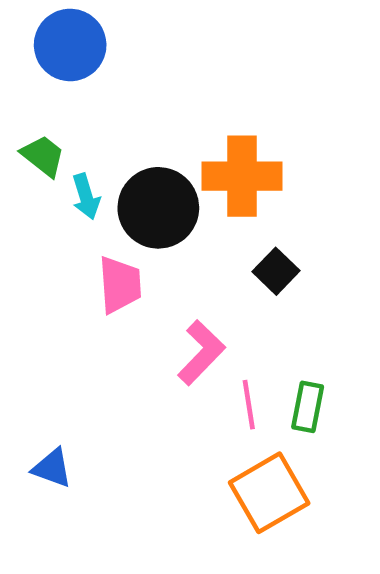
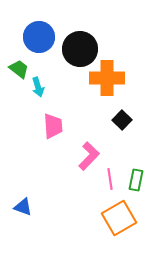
blue circle: (70, 45) -> (39, 37), moved
black circle: (158, 208) -> (80, 49), moved

